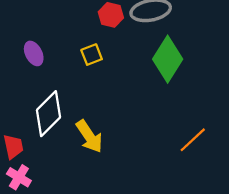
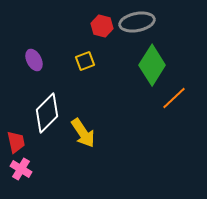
orange line: (193, 140) -> (174, 98), moved

